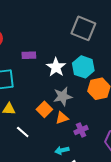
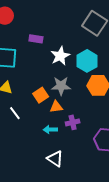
cyan arrow: (62, 150) -> (50, 130), moved

